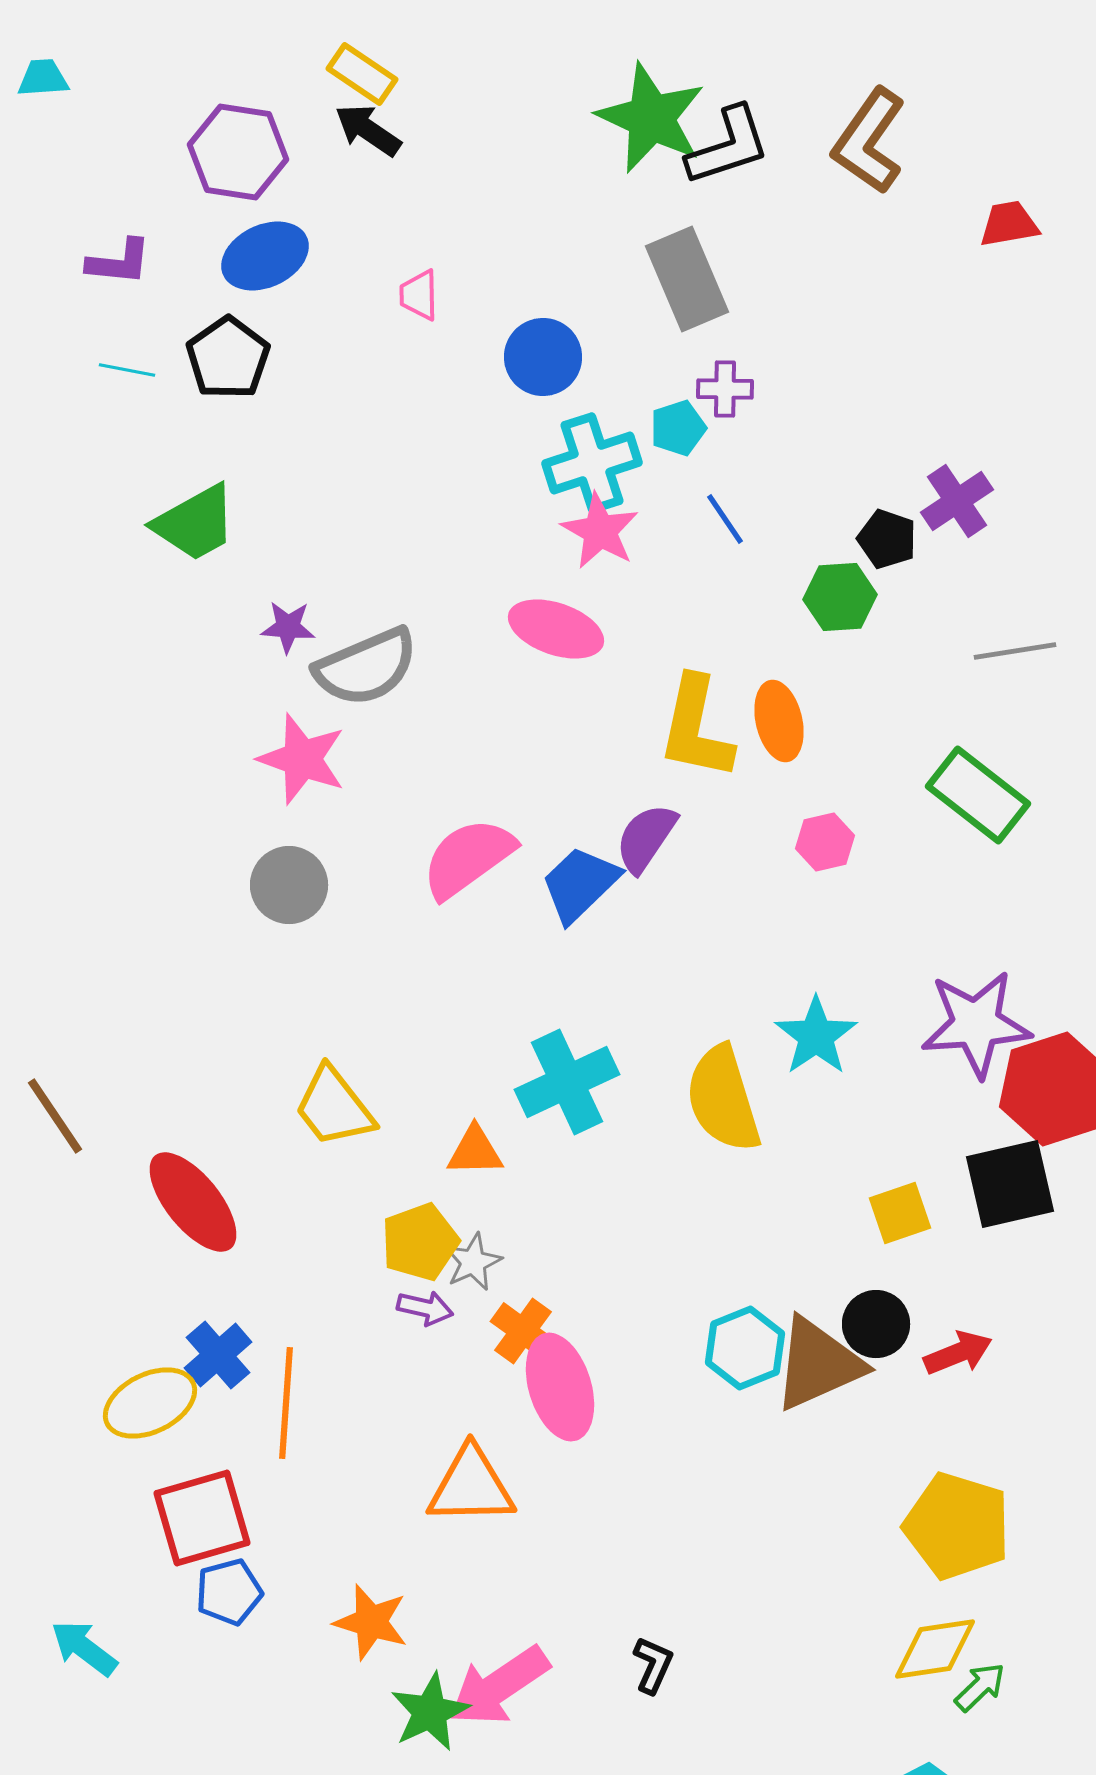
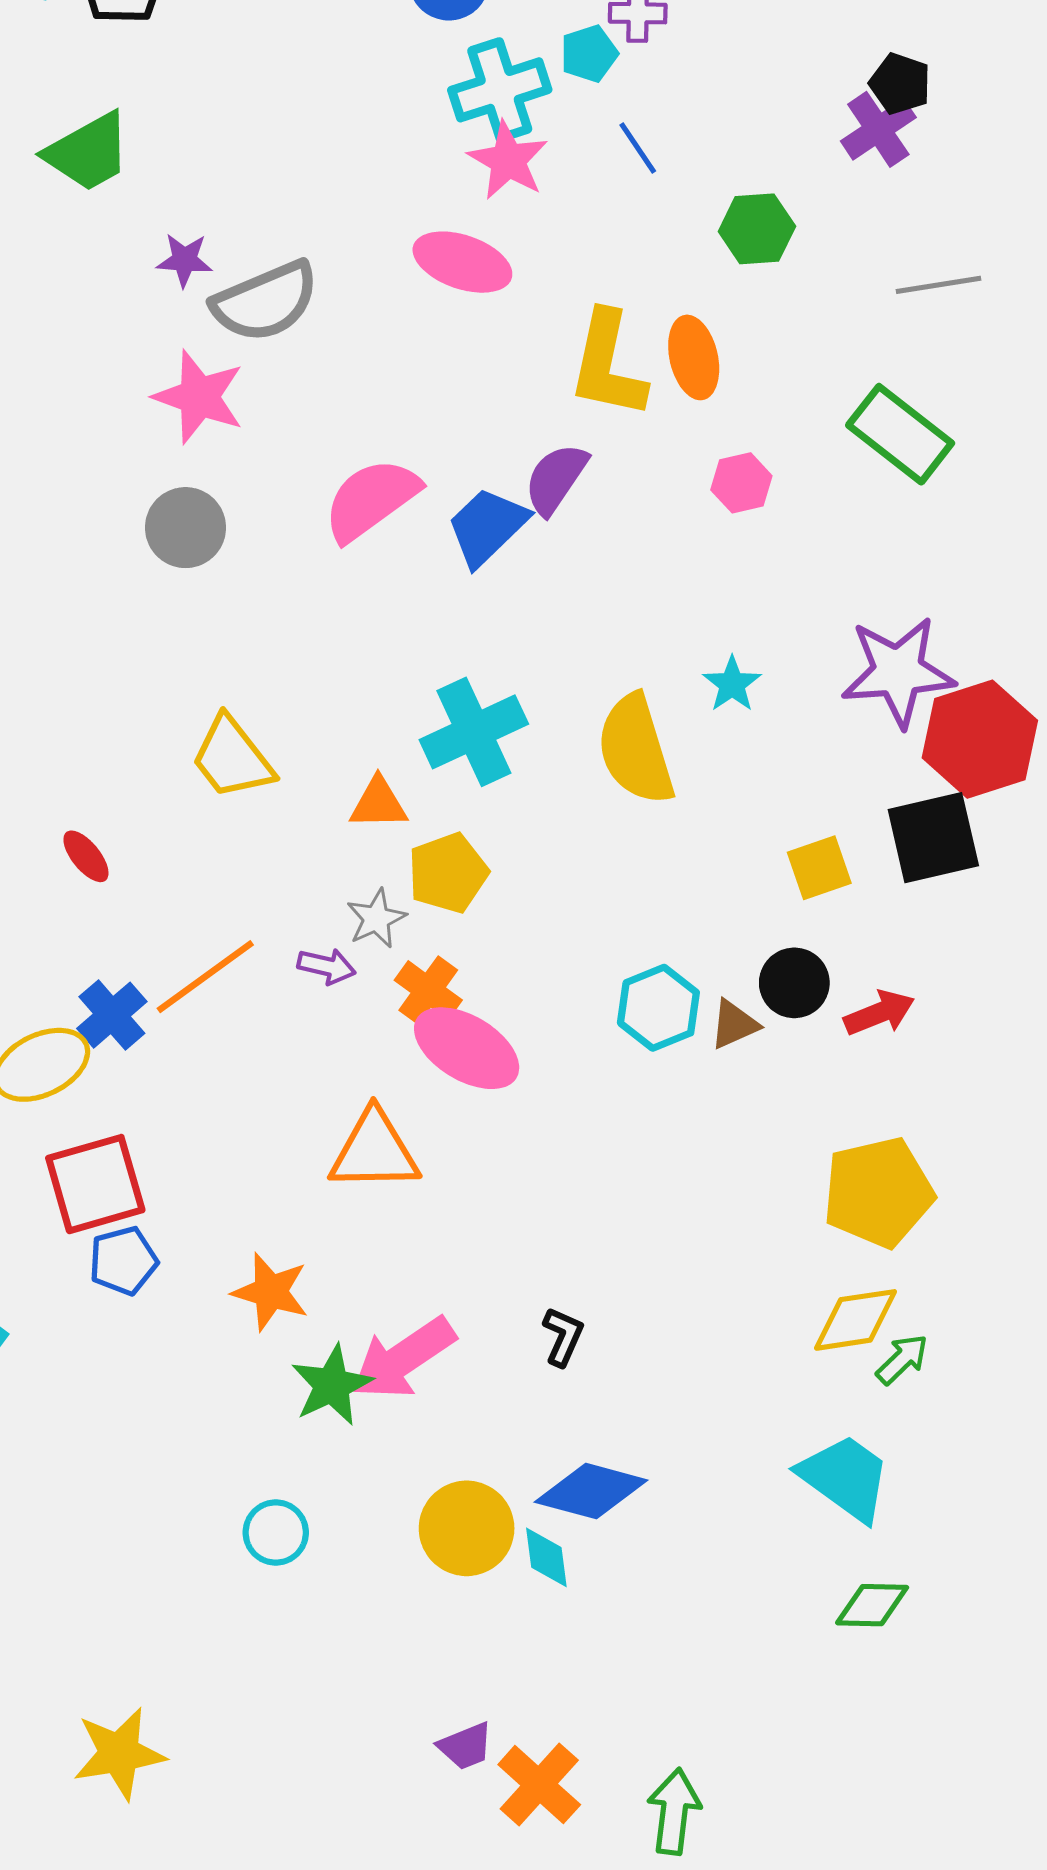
black pentagon: (887, 539) -> (900, 84), moved
cyan star: (816, 1036) -> (732, 684), size x0.7
red ellipse: (193, 1202) -> (86, 856), size x0.5
yellow pentagon: (420, 1242) -> (448, 873), moved
brown triangle: (818, 1364) -> (734, 1024), size x0.5
pink ellipse: (560, 1387) -> (467, 1048), turned -42
orange line: (286, 1403) -> (205, 977), moved, turned 50
yellow pentagon: (957, 1526) -> (878, 1192), turned -30

